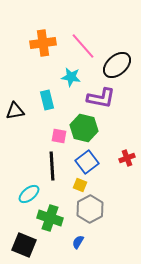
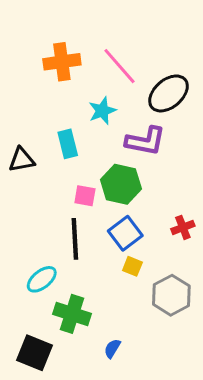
cyan star: (71, 77) -> (102, 111), turned -30
yellow square: (80, 185) -> (132, 266), moved
gray hexagon: (90, 209) -> (171, 295), moved

